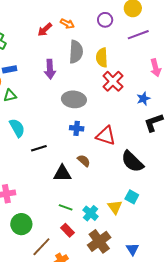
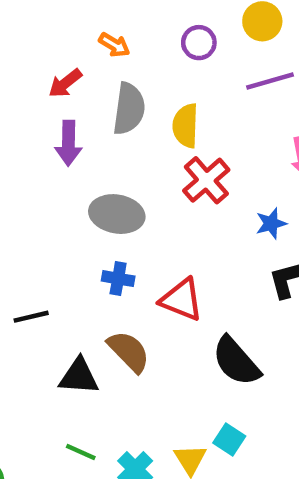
red arrow: (45, 30) -> (65, 83), moved
brown semicircle: (84, 161) -> (129, 351), size x1.5

